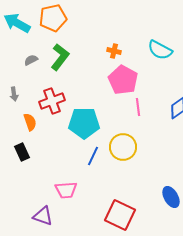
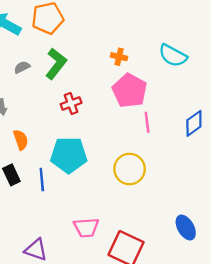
red cross: (52, 101) -> (71, 103), moved, size x0.7
cyan pentagon: (84, 123) -> (69, 155), moved
blue line: (93, 156) -> (42, 180), moved, turned -30
pink trapezoid: (66, 190) -> (86, 227), moved

